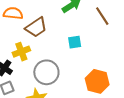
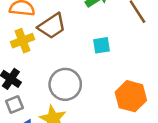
yellow cross: (21, 52) -> (23, 41), moved

